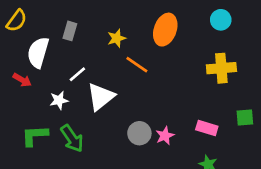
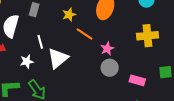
white line: (77, 74) -> (40, 42), turned -64
gray circle: (139, 133) -> (110, 68), moved
pink star: (165, 136) -> (107, 49), moved

